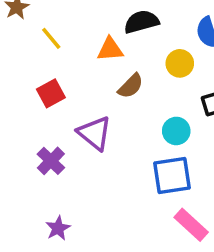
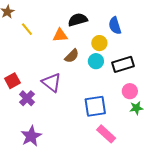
red square: (51, 93) -> (12, 81), moved
cyan circle: (176, 131) -> (96, 61), moved
purple star: (58, 228) -> (31, 136), size x1.5

